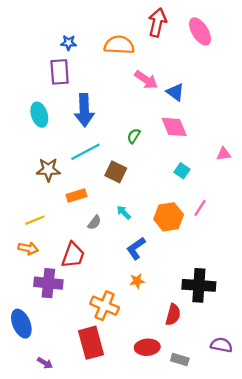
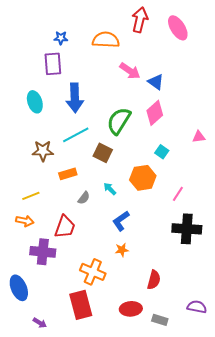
pink diamond: (174, 127) -> (155, 113), turned 70
green semicircle: (134, 136) -> (119, 121), size x2.0
pink line: (200, 208) -> (178, 194), moved
orange hexagon: (169, 217) -> (143, 178), moved
black cross: (199, 285) -> (187, 229), moved

